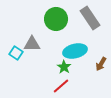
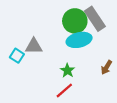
green circle: (56, 19) -> (75, 21), moved
cyan ellipse: (75, 51) -> (79, 40), moved

